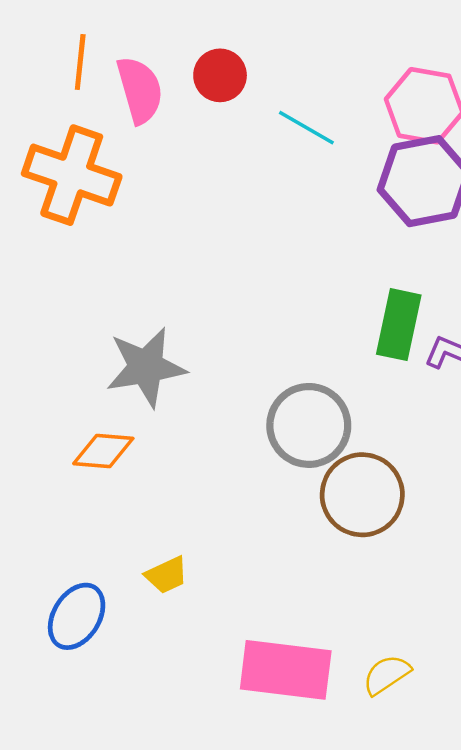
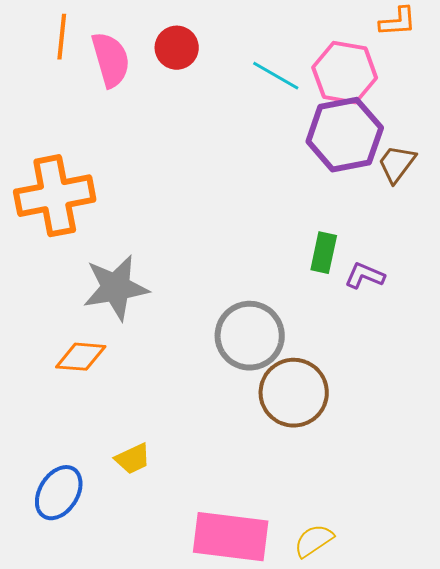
cyan line: (306, 128) -> (276, 76), moved
orange cross: (72, 175) -> (55, 196), moved, turned -30
green rectangle: (399, 325) -> (324, 253), size x0.7

